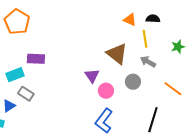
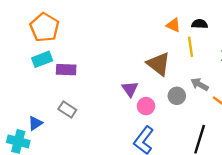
gray arrow: (148, 62) -> (200, 84), moved
cyan rectangle: (15, 75) -> (42, 59), moved
gray rectangle: (26, 94) -> (67, 110), moved

